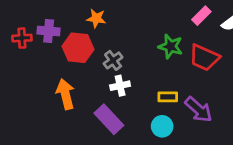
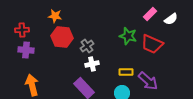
orange star: (96, 18) -> (55, 16), moved
purple cross: (49, 31) -> (26, 50), moved
orange arrow: (65, 94) -> (32, 85), moved

